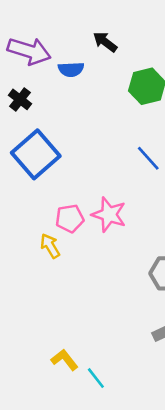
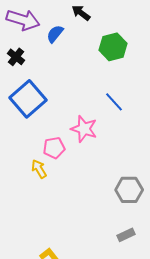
blue semicircle: (71, 69) -> (55, 34), turned 132
pink star: (109, 215) -> (84, 129), moved

